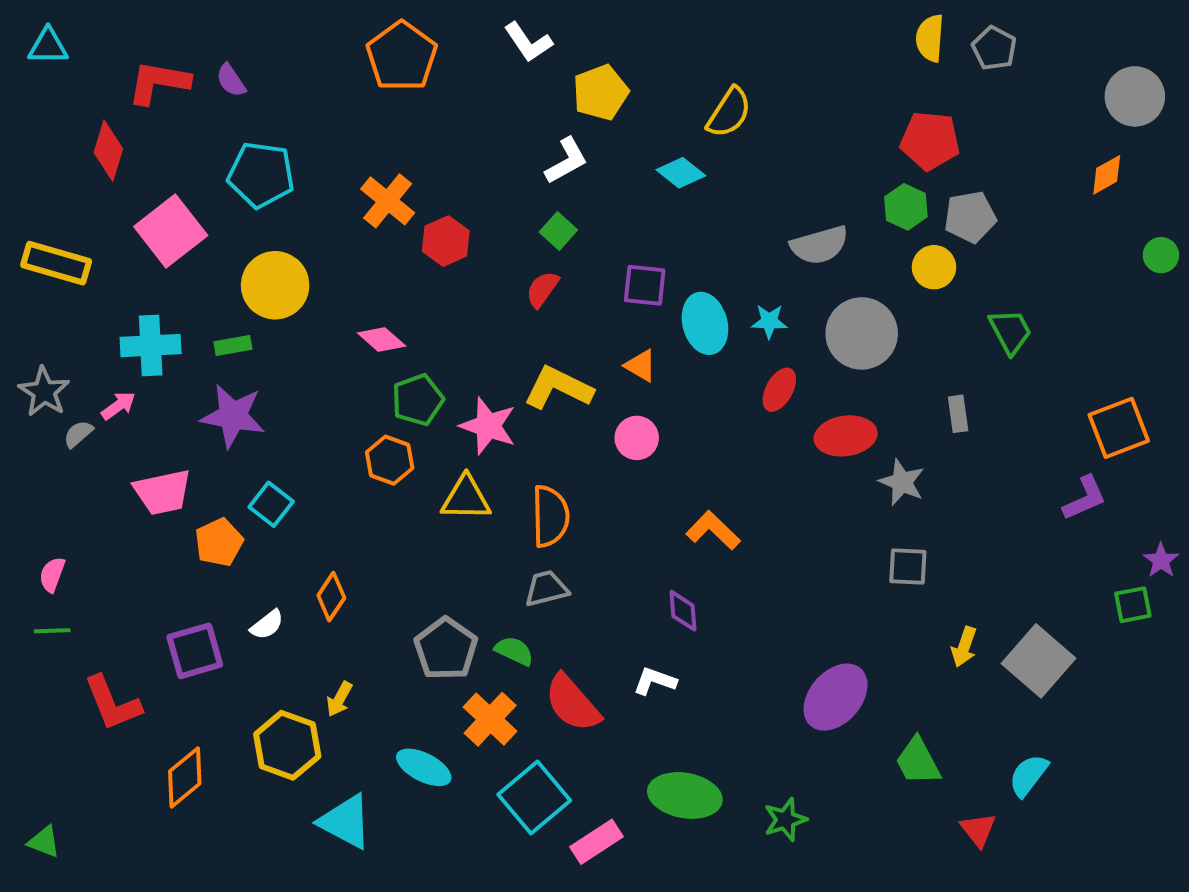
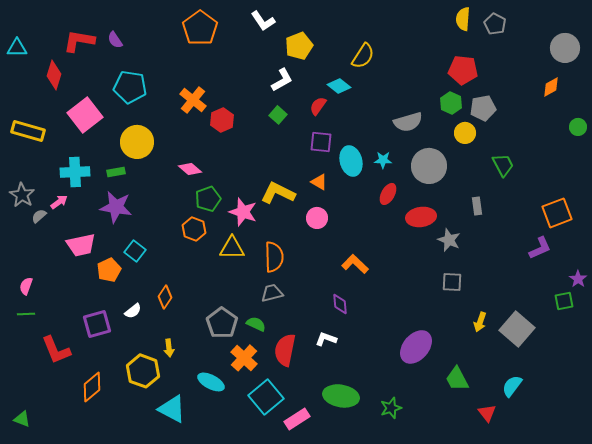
cyan triangle: (48, 46) -> (17, 48), moved
red semicircle: (542, 289) -> (318, 106), moved
yellow arrow: (339, 699) -> (169, 348), turned -36
red semicircle: (572, 703) -> (285, 350), turned 52

